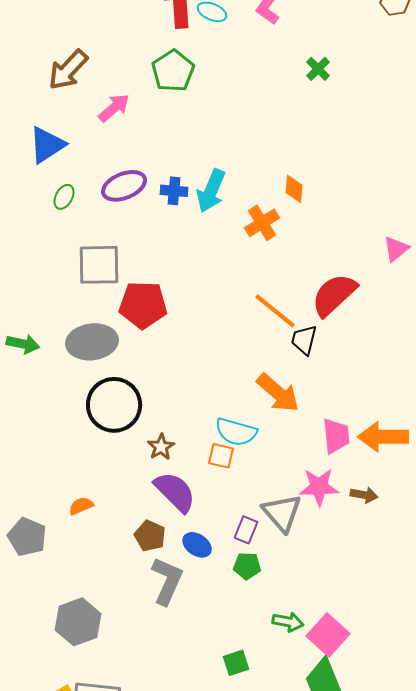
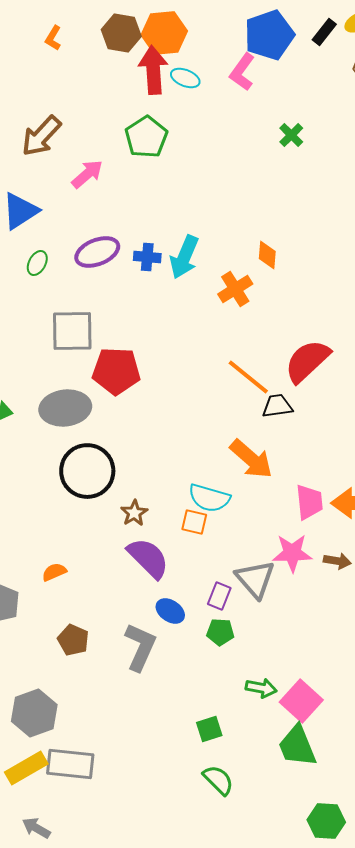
black trapezoid: (304, 340) -> (277, 406), turned 68
brown pentagon: (150, 536) -> (73, 640), moved
gray hexagon: (78, 622) -> (34, 713), moved

